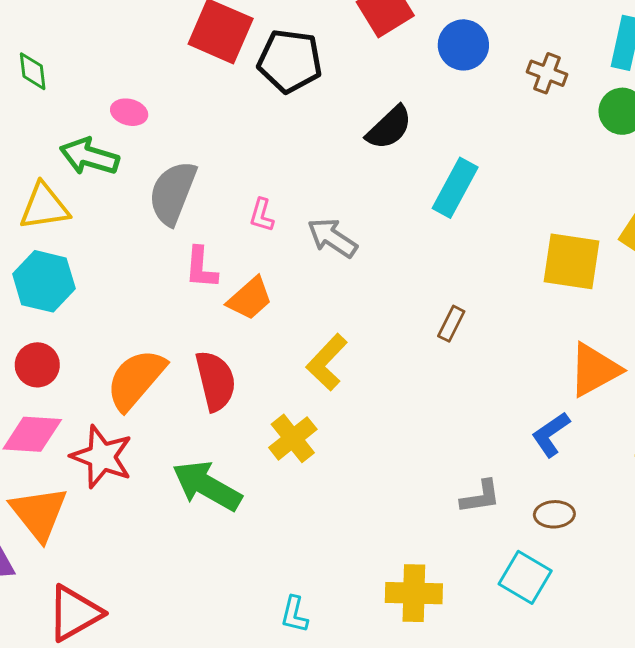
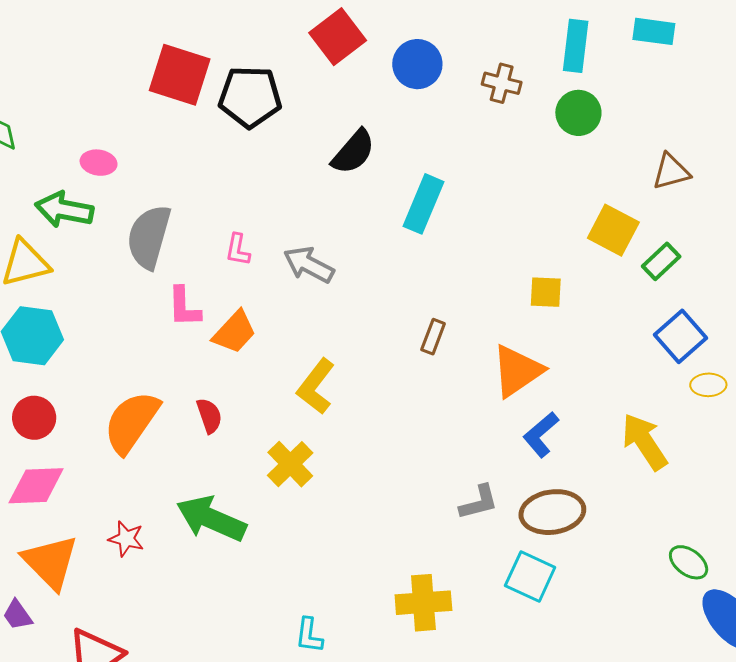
yellow square: (572, 261) -> (546, 292), moved, size x0.6
orange triangle: (594, 370) -> (517, 371), moved
red semicircle: (216, 381) -> (209, 416), size x0.6
red star: (102, 457) -> (126, 539), moved, size x0.6
brown ellipse: (554, 514) -> (552, 512), size x1.6

